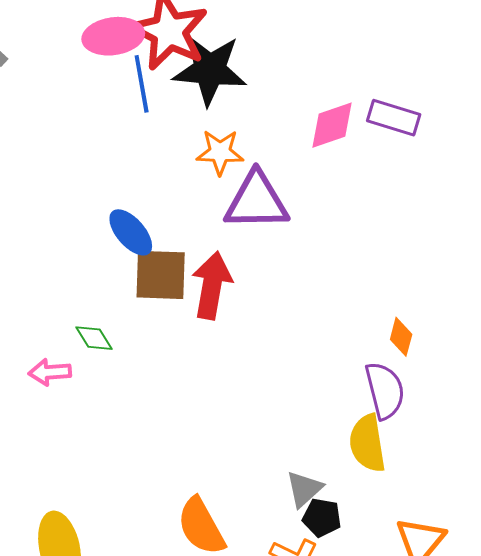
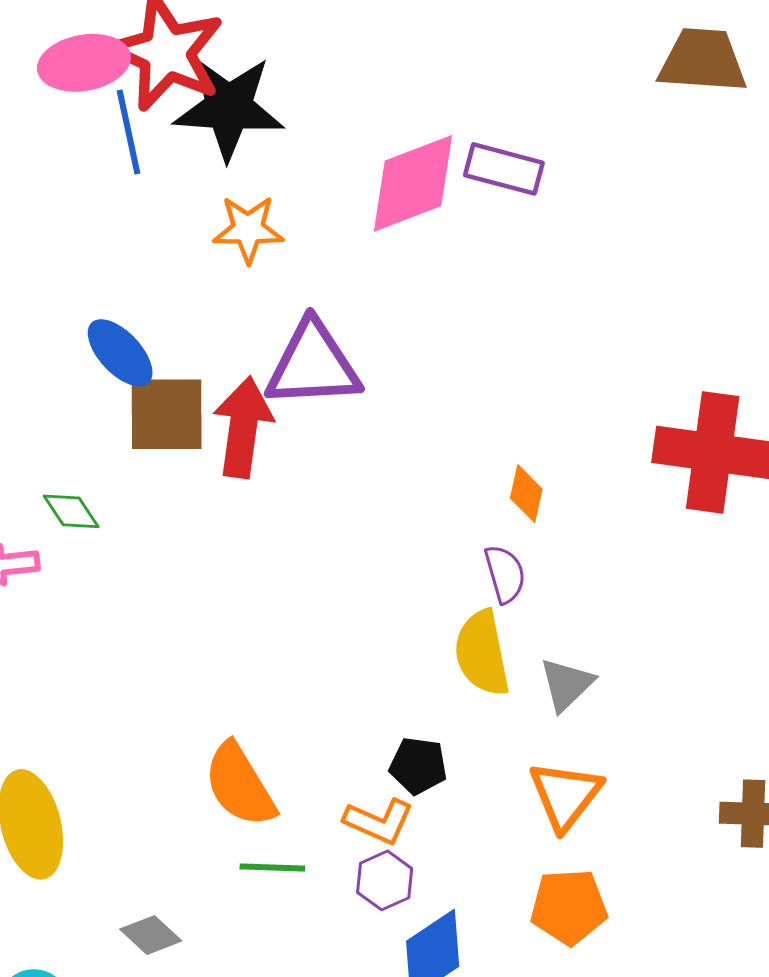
pink diamond: (332, 125) -> (413, 183), size x1.4
purple triangle: (256, 201) -> (313, 365), moved
purple semicircle: (385, 390) -> (505, 574), size x0.7
gray triangle: (304, 489) -> (567, 684), moved

